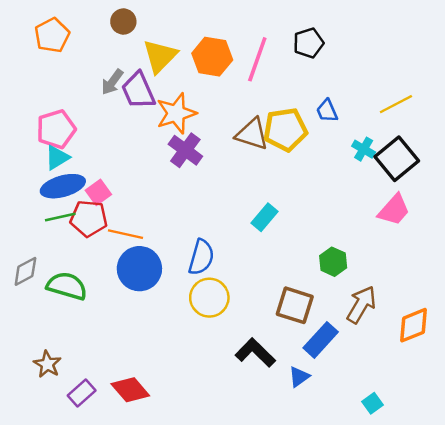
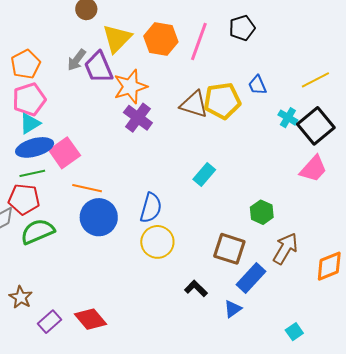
orange pentagon: (52, 35) -> (26, 64), moved
pink square: (98, 192) -> (65, 153), size x1.4
red pentagon: (89, 218) -> (24, 199), moved
green semicircle: (67, 286) -> (38, 231), turned -40
black L-shape: (255, 353) -> (196, 288), size x0.7

